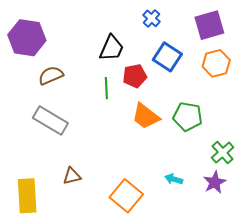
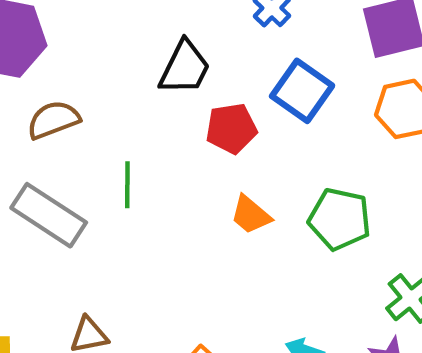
green line: (106, 88) -> (127, 185), moved
orange trapezoid: (146, 116) -> (251, 215), size x0.7

